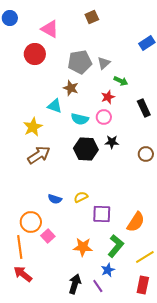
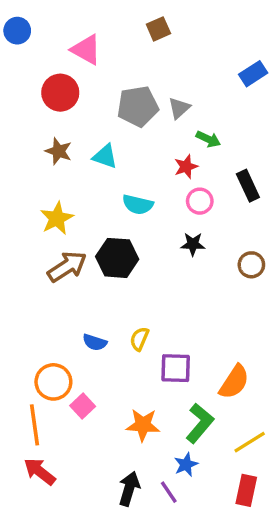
brown star: (71, 88) -> (59, 151), moved
cyan triangle: (55, 106) -> (105, 156), moved
pink circle: (104, 117) -> (200, 201), moved
black hexagon: (86, 149) -> (117, 258), moved
yellow semicircle: (81, 197) -> (139, 339), turned -40

